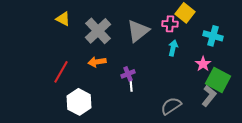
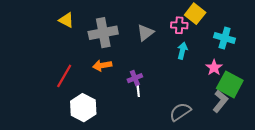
gray cross: (98, 31) -> (103, 33), turned 32
gray triangle: (138, 31) -> (145, 33), size x0.7

